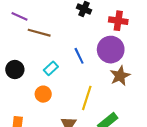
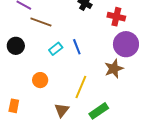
purple circle: (111, 50) -> (126, 44), moved
cyan rectangle: (51, 68) -> (56, 49), moved
black circle: (15, 70) -> (16, 46), moved

